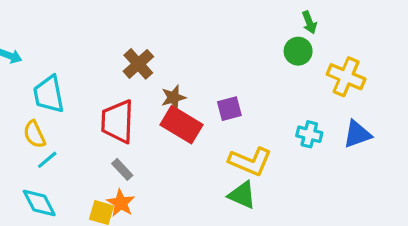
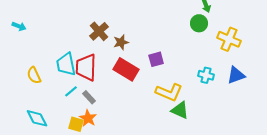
cyan trapezoid: (49, 94) -> (66, 64), moved
brown star: (173, 97) -> (121, 42), moved
cyan line: (47, 160) -> (71, 91), moved
green triangle: (242, 195) -> (180, 110), moved

